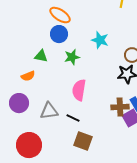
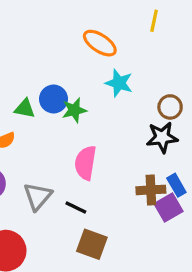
orange ellipse: (60, 15) -> (100, 43), moved
blue circle: (59, 34) -> (54, 99), moved
gray triangle: (49, 111) -> (38, 196), turned -42

